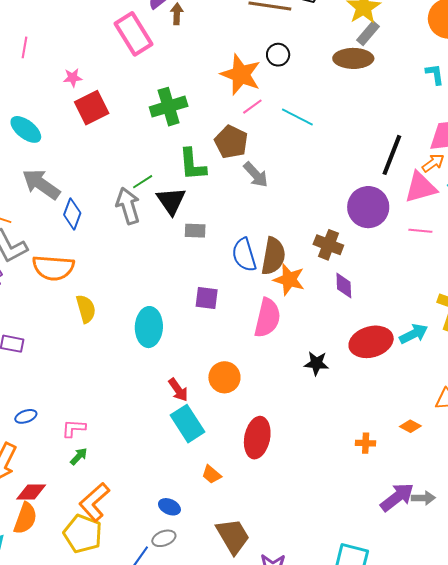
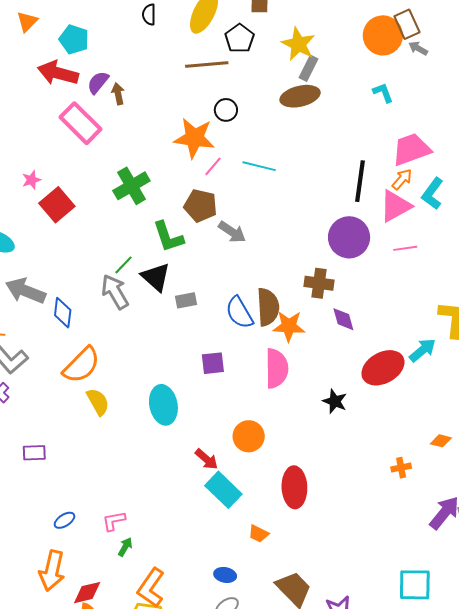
orange semicircle: (53, 268) -> (81, 365), moved, turned -36
black star: (316, 363) -> (335, 401), turned 30

